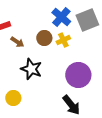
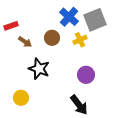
yellow cross: (63, 40) -> (80, 40), moved
purple circle: (78, 75) -> (86, 75), size x0.7

